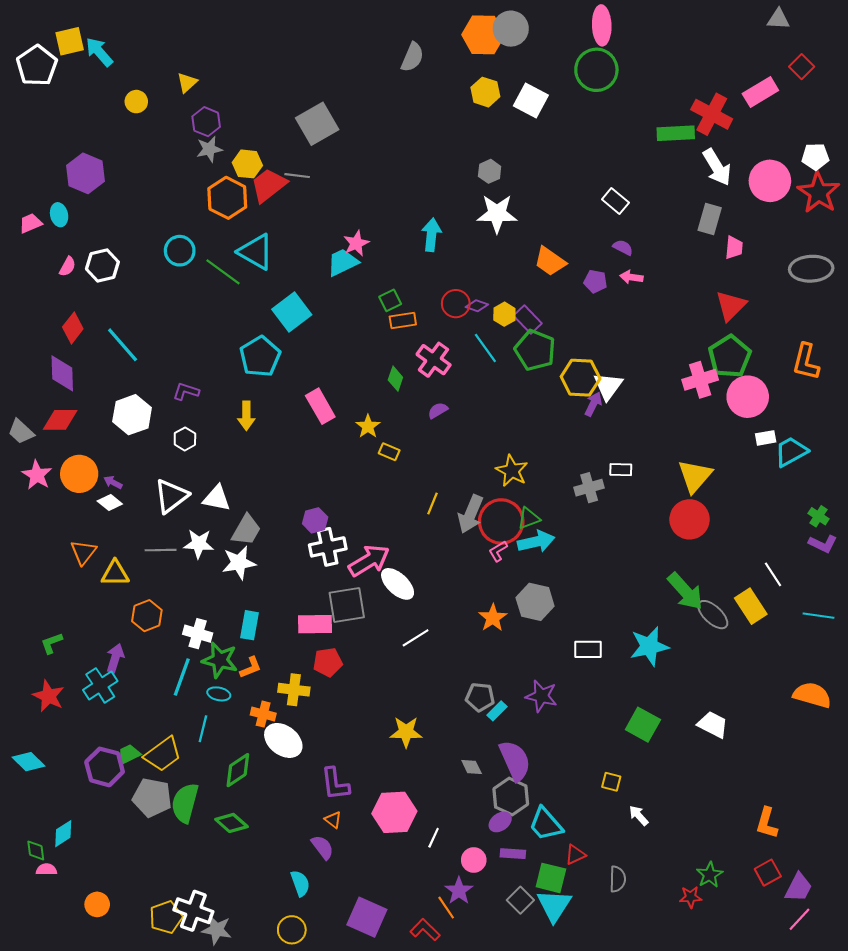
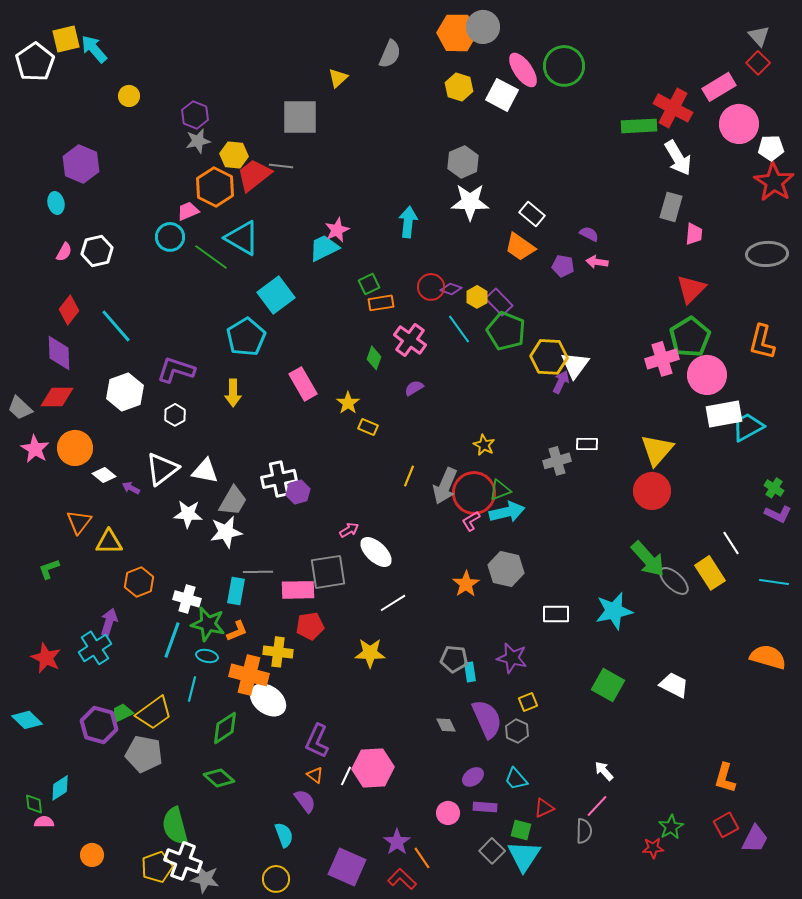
gray triangle: (778, 19) -> (759, 36), moved, turned 45
pink ellipse: (602, 25) -> (523, 70), moved, turned -33
yellow triangle: (187, 83) -> (338, 78), moved
gray square: (317, 124) -> (300, 117), turned 30
gray hexagon: (490, 171) -> (463, 162), size x1.4
pink circle: (770, 181) -> (739, 124), moved
white rectangle: (615, 201) -> (532, 214), moved
pink trapezoid: (30, 223) -> (188, 211), moved
purple L-shape: (186, 391) -> (176, 370), size x1.5
white rectangle: (766, 438) -> (724, 414), size x1.8
yellow star: (512, 471) -> (484, 445), size x0.7
purple arrow: (113, 482) -> (131, 488), moved
white cross: (328, 547) -> (279, 479), moved
gray line: (161, 550) -> (258, 572), moved
pink arrow: (369, 561) -> (349, 530), size x0.5
green L-shape: (52, 643) -> (49, 569), moved
cyan rectangle: (497, 711) -> (470, 672), turned -54
orange cross: (263, 714) -> (249, 675), size x1.6
yellow star: (406, 732) -> (370, 653), moved
yellow square: (611, 782) -> (528, 702), moved, turned -36
purple L-shape: (335, 784) -> (317, 741), turned 32
gray hexagon: (511, 797) -> (517, 731), moved, size x0.7
green semicircle: (185, 803) -> (175, 826), moved, turned -30
cyan trapezoid: (546, 824) -> (516, 779), size x0.7
white line: (434, 838) -> (346, 776), moved
green square: (551, 878) -> (521, 830), size x0.7
purple star: (459, 891) -> (397, 842), moved
pink line: (800, 919) -> (597, 806), moved

